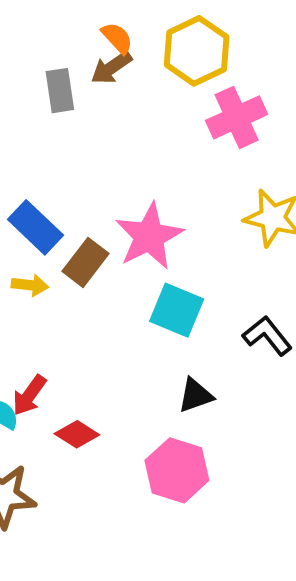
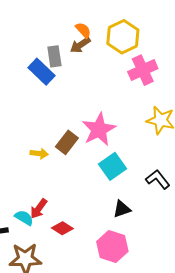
blue rectangle: (35, 227) -> (41, 72), moved
cyan square: (177, 310) -> (112, 166), turned 32

